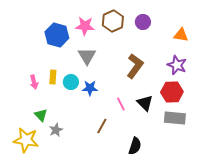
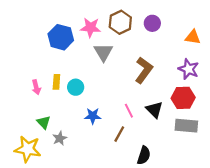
gray triangle: (87, 56) -> (103, 52), moved
blue star: (90, 88) -> (93, 116), moved
brown line: (102, 126) -> (119, 134), moved

